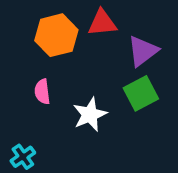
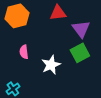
orange hexagon: (56, 35) -> (17, 16), moved
purple triangle: (143, 51) -> (81, 29), turned -30

